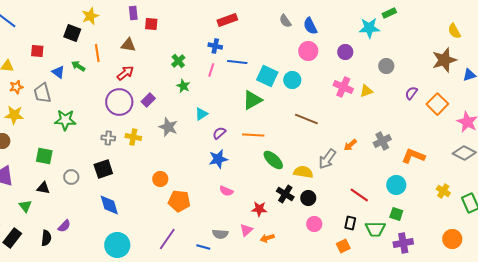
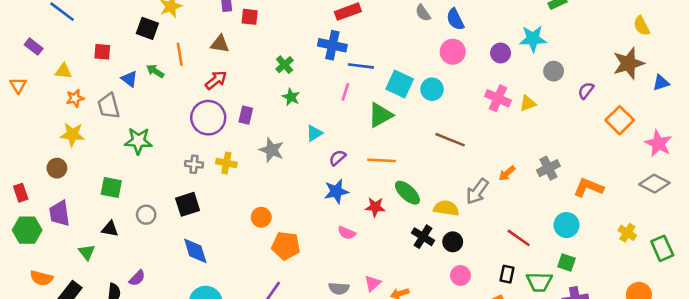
cyan star: (369, 28) -> (533, 39), moved
blue cross: (215, 46) -> (332, 45), size x1.5
pink line: (211, 70) -> (345, 92), moved
purple semicircle: (411, 93) -> (586, 90), moved
purple rectangle: (148, 100) -> (246, 115), turned -32
red star: (259, 209) -> (375, 207), moved

